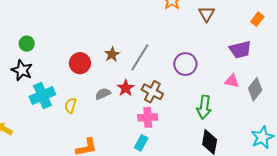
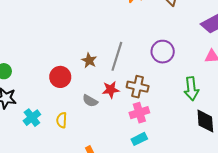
red star: (126, 88) -> (111, 90), turned -30
gray semicircle: (103, 94) -> (90, 101), turned -112
cyan cross: (42, 95) -> (32, 118), size x0.7
cyan rectangle: (141, 143) -> (139, 139), turned 49

